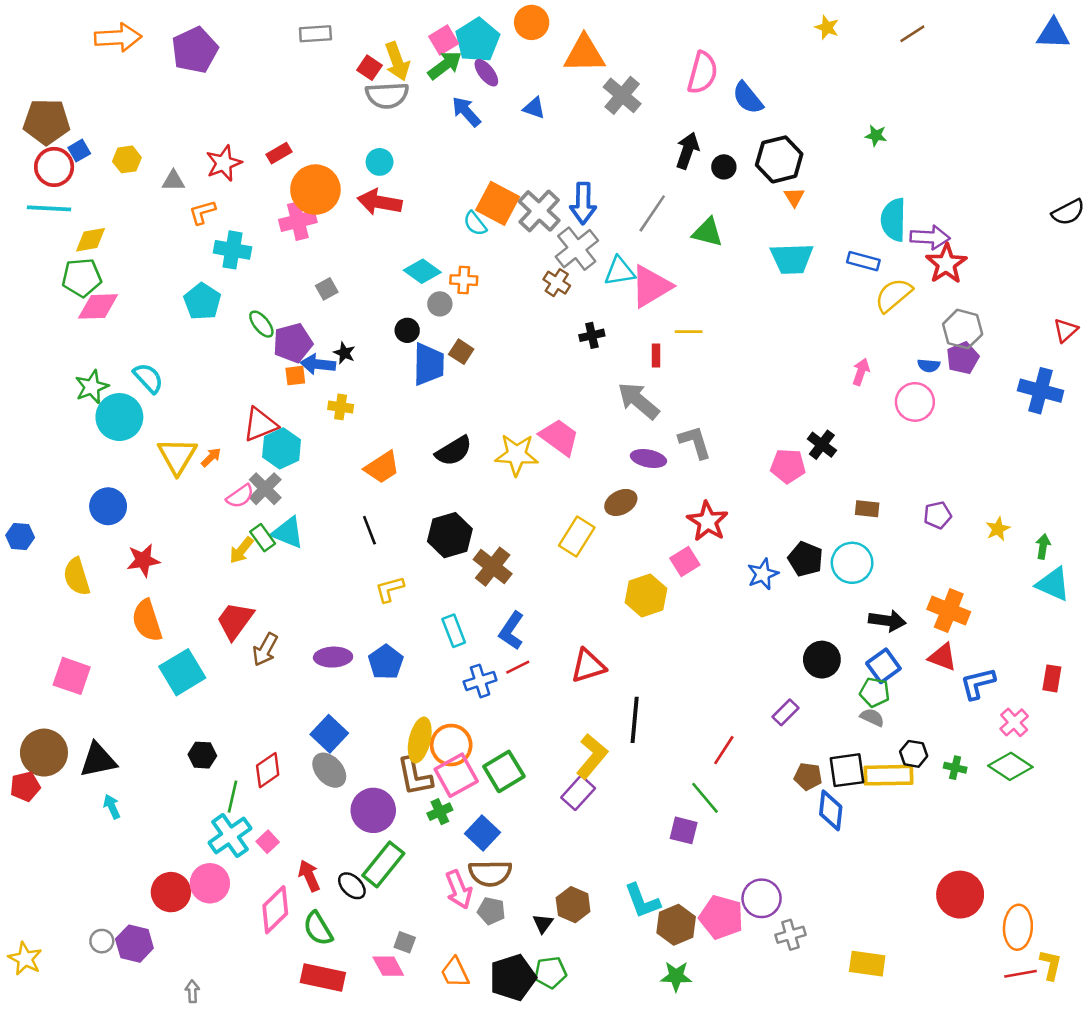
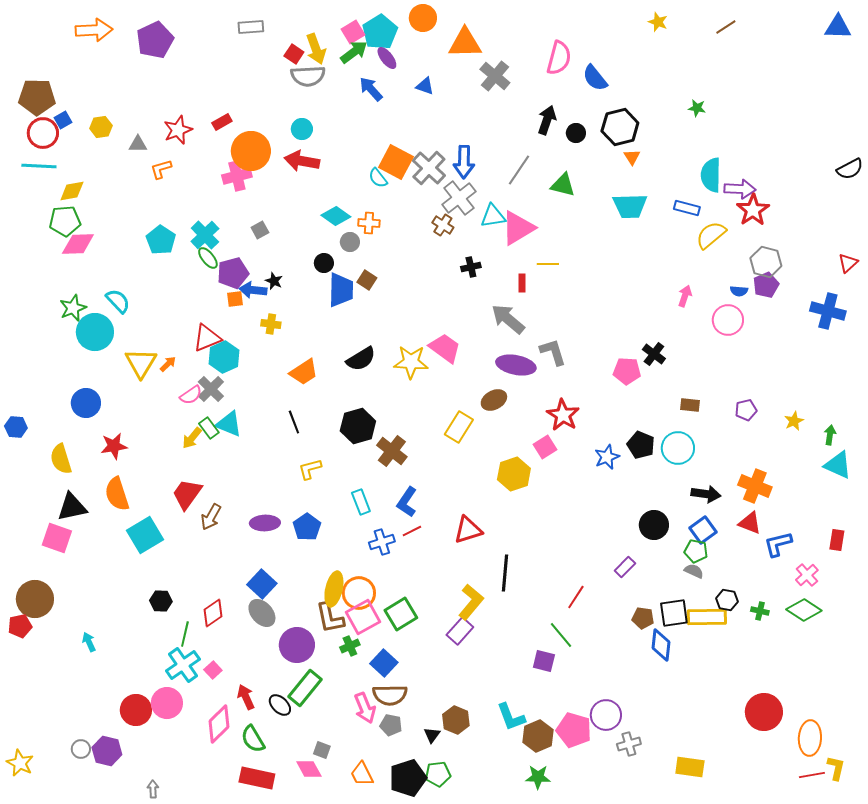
cyan cross: (232, 250) -> (205, 235), moved, turned 36
purple ellipse: (648, 459) -> (516, 365), size x1.4
black triangle: (98, 760) -> (72, 507), moved

